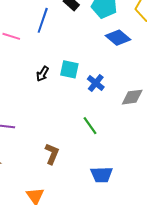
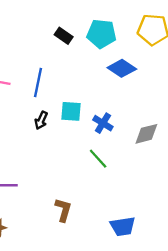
blue line: (43, 20) -> (38, 82), moved
green line: (90, 126) -> (98, 159), moved

